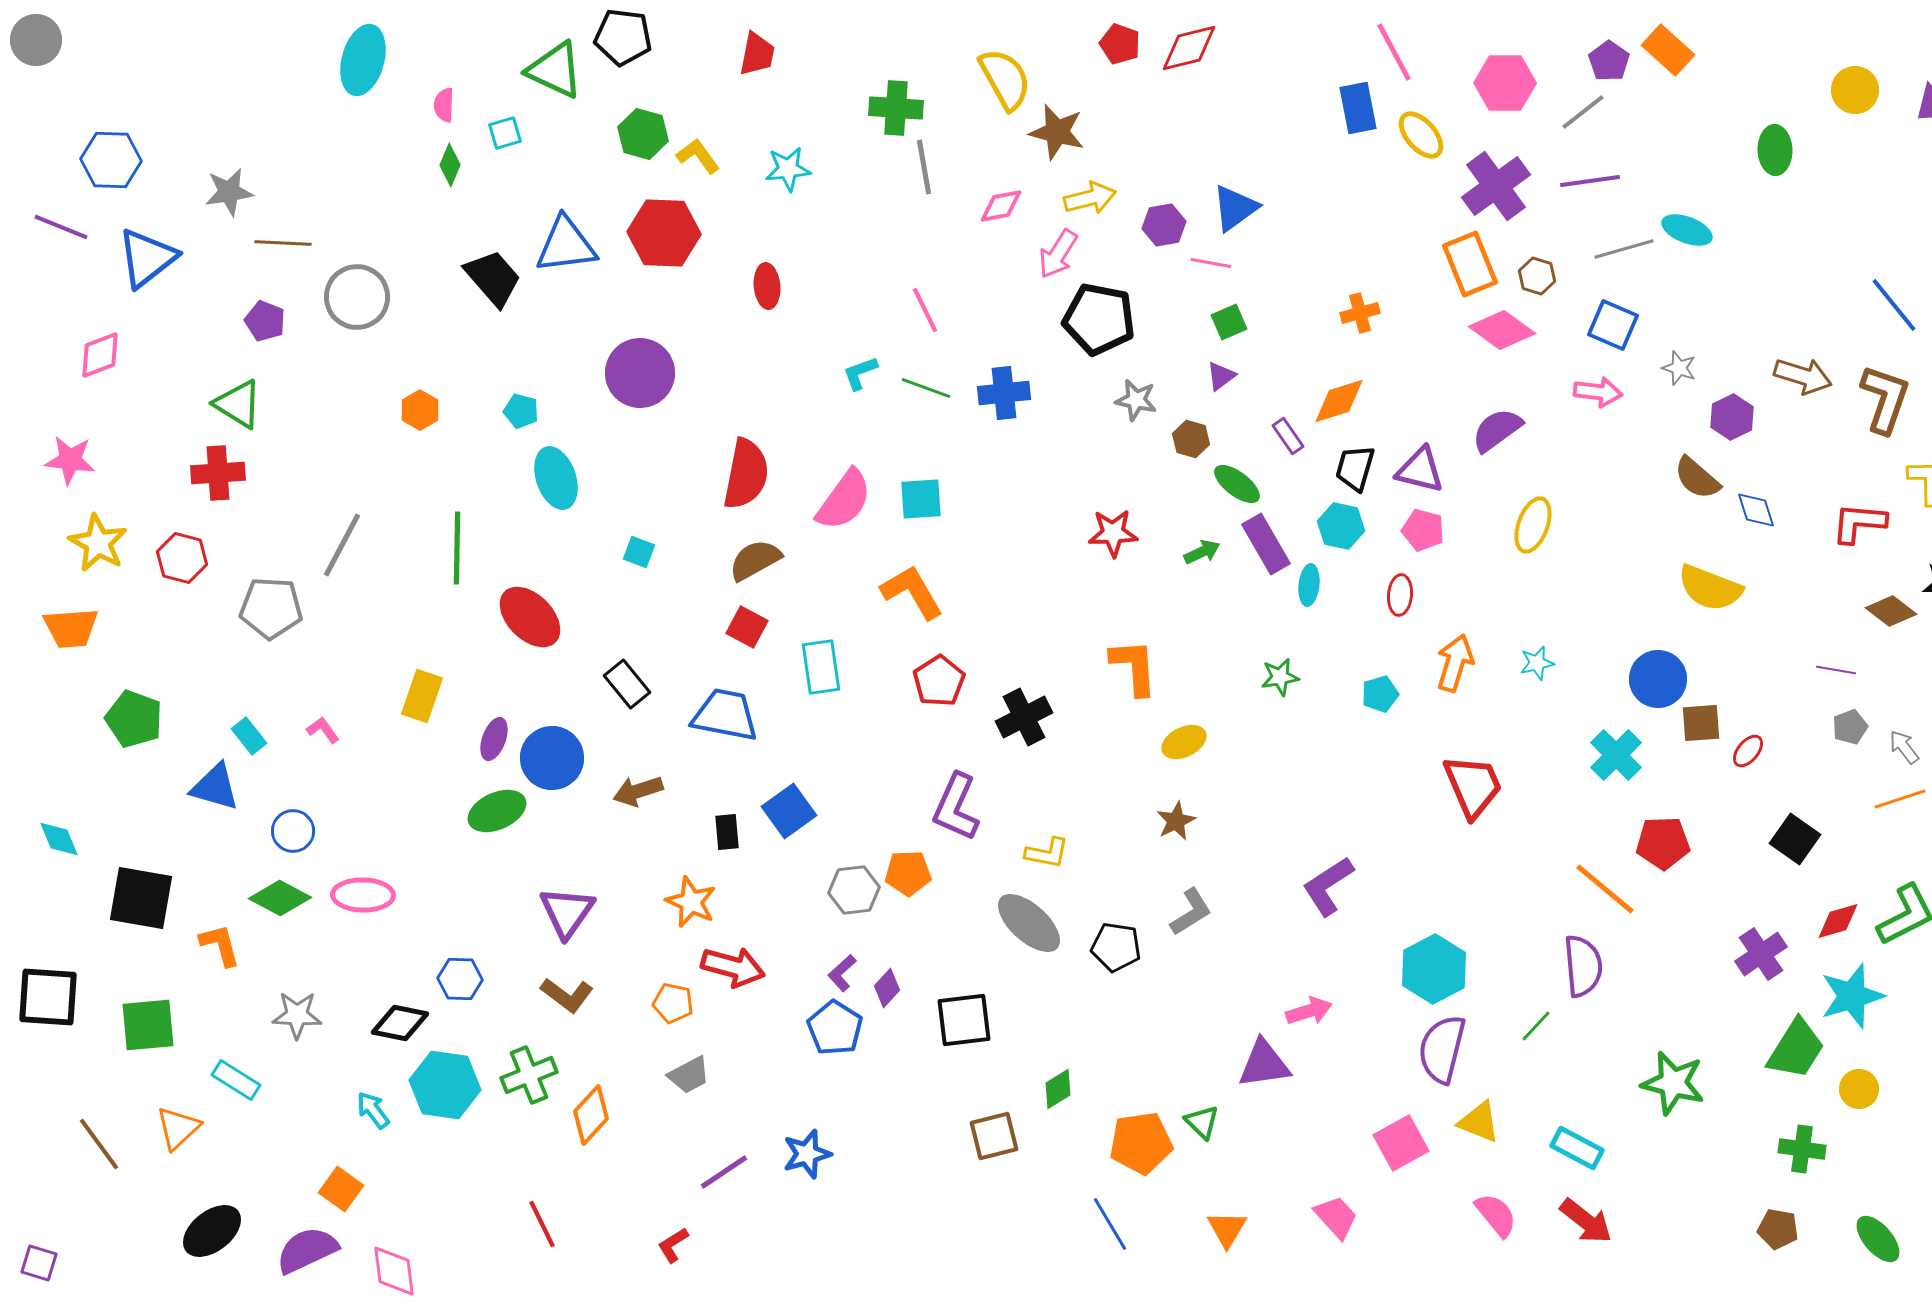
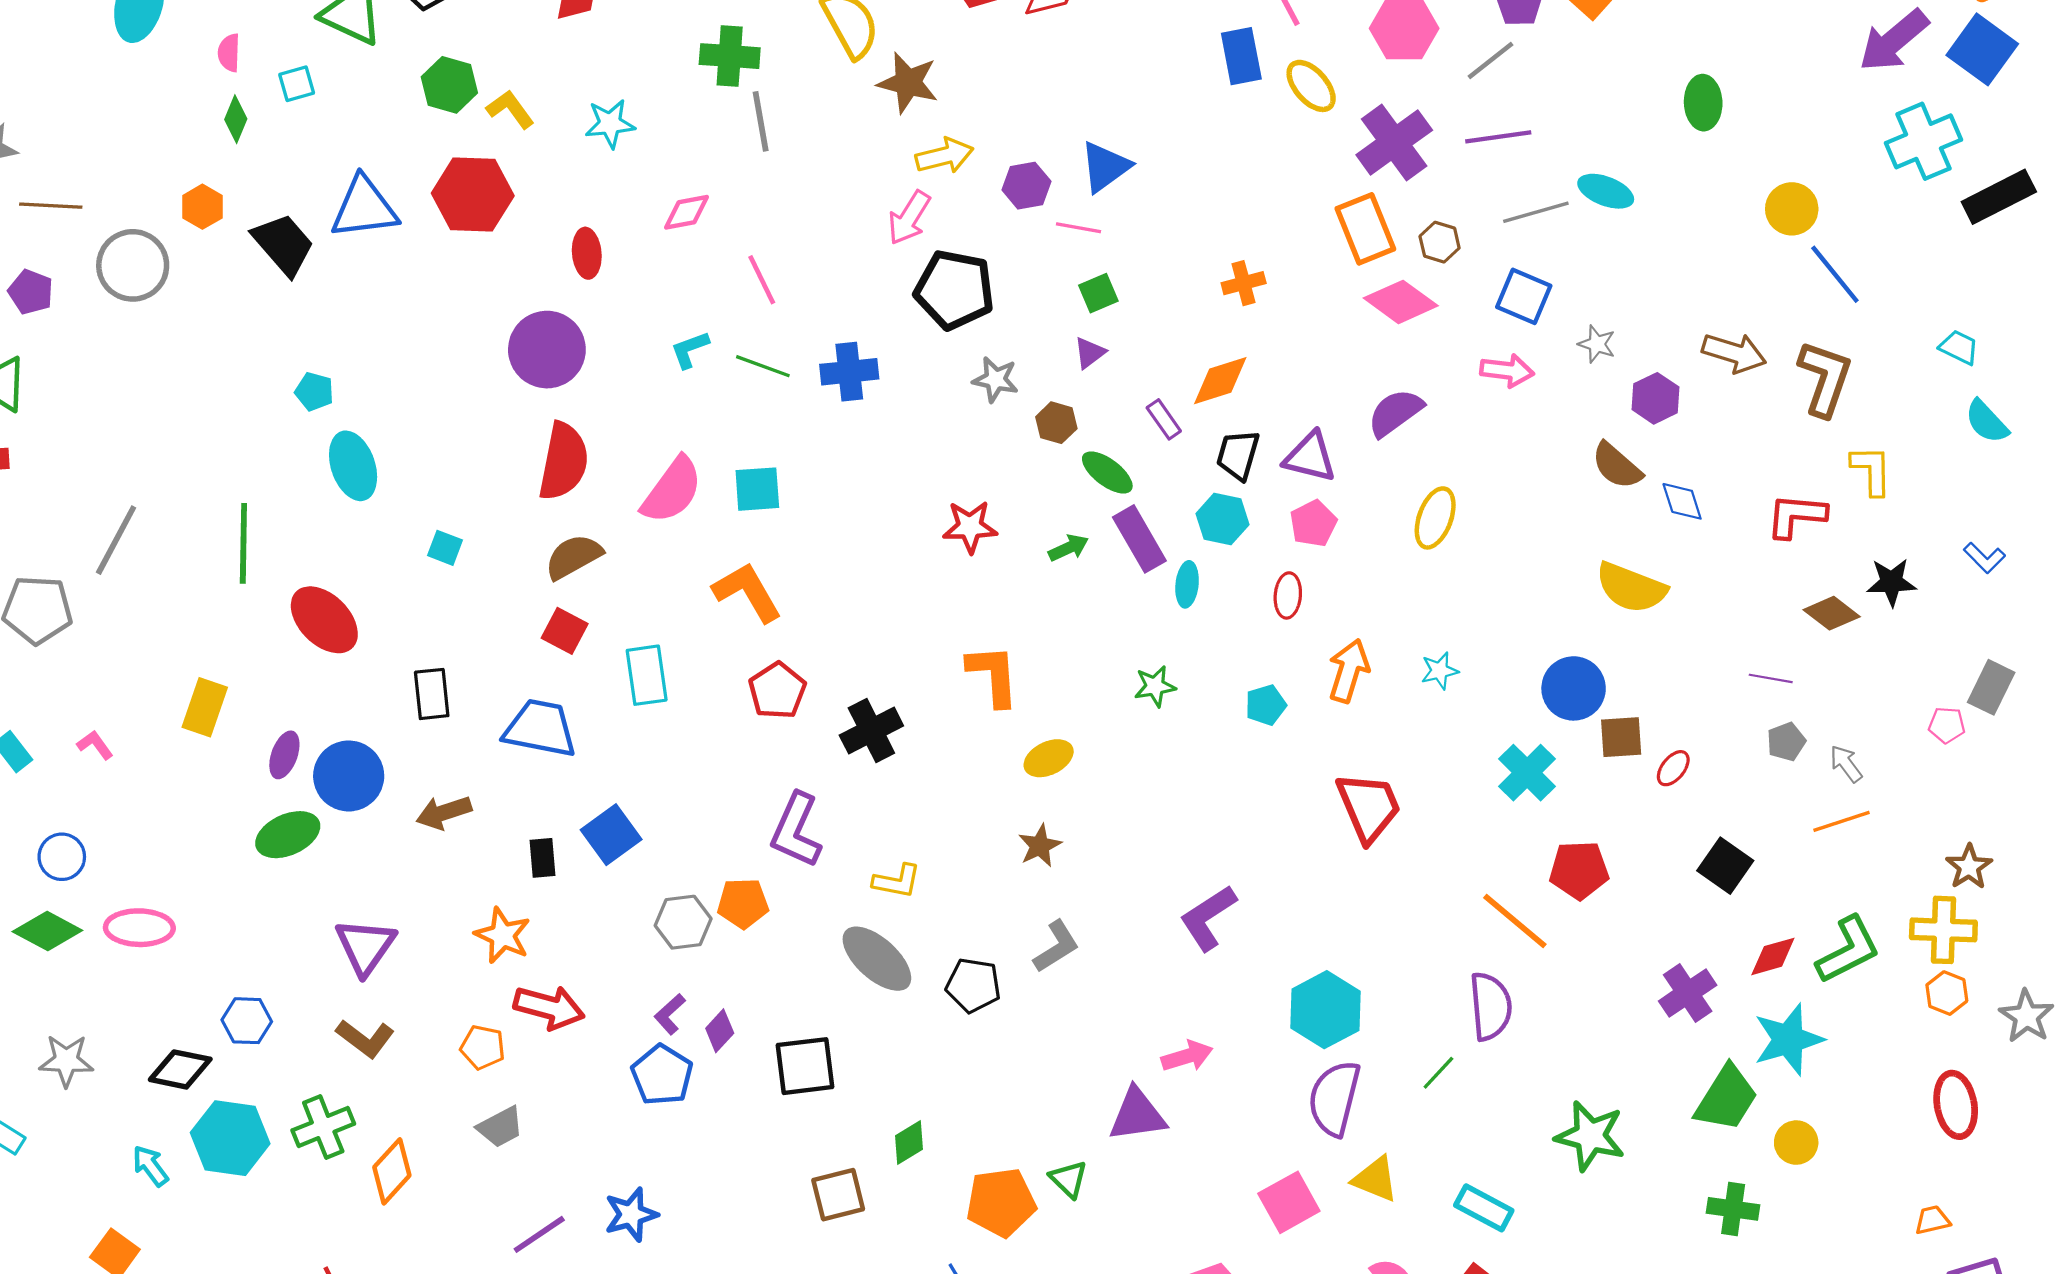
yellow circle: (1855, 90) -> (1792, 209), moved
pink diamond: (1001, 206) -> (686, 212), moved
purple circle: (640, 373) -> (547, 350), moved
orange hexagon: (420, 410) -> (202, 207), moved
pink pentagon: (1423, 530) -> (1313, 523), turned 30
black rectangle: (627, 684) -> (432, 694), turned 33

